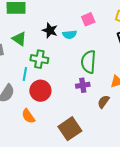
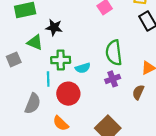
black star: (50, 30) -> (54, 27), moved
cyan semicircle: (70, 35) -> (83, 68), moved

